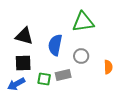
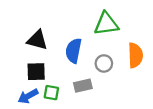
orange semicircle: (108, 67) -> (135, 55), moved, size x1.5
green square: (44, 79) -> (51, 93), moved

